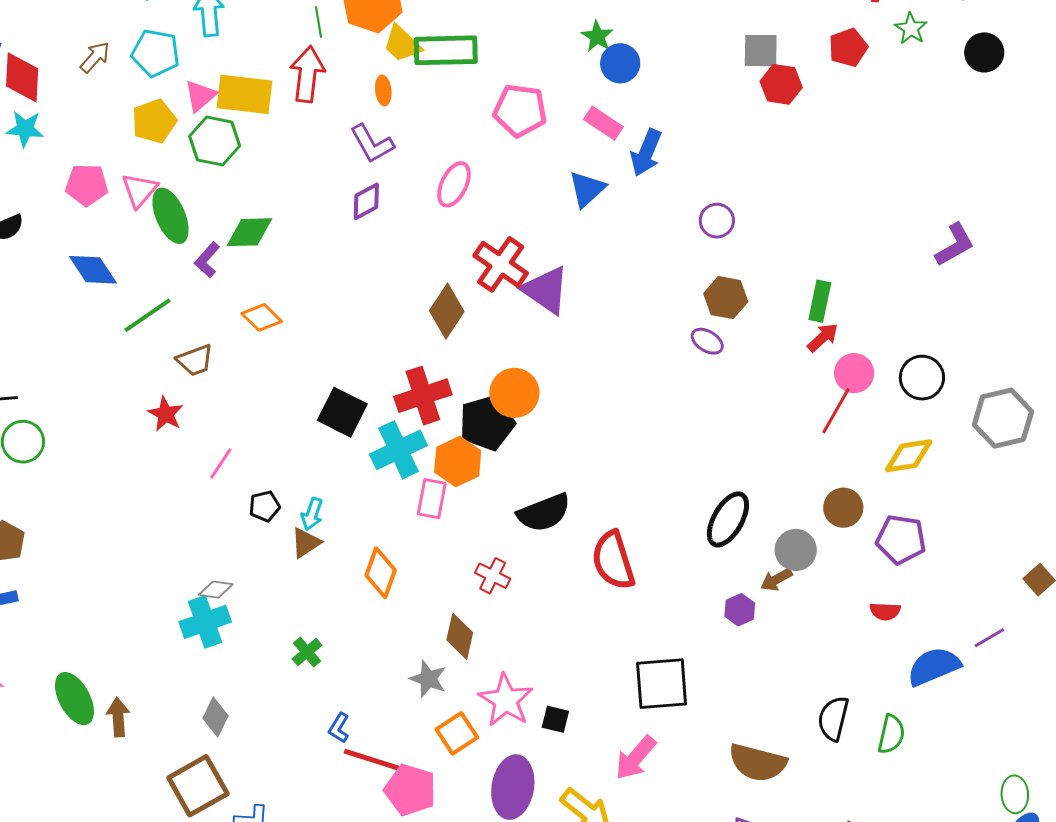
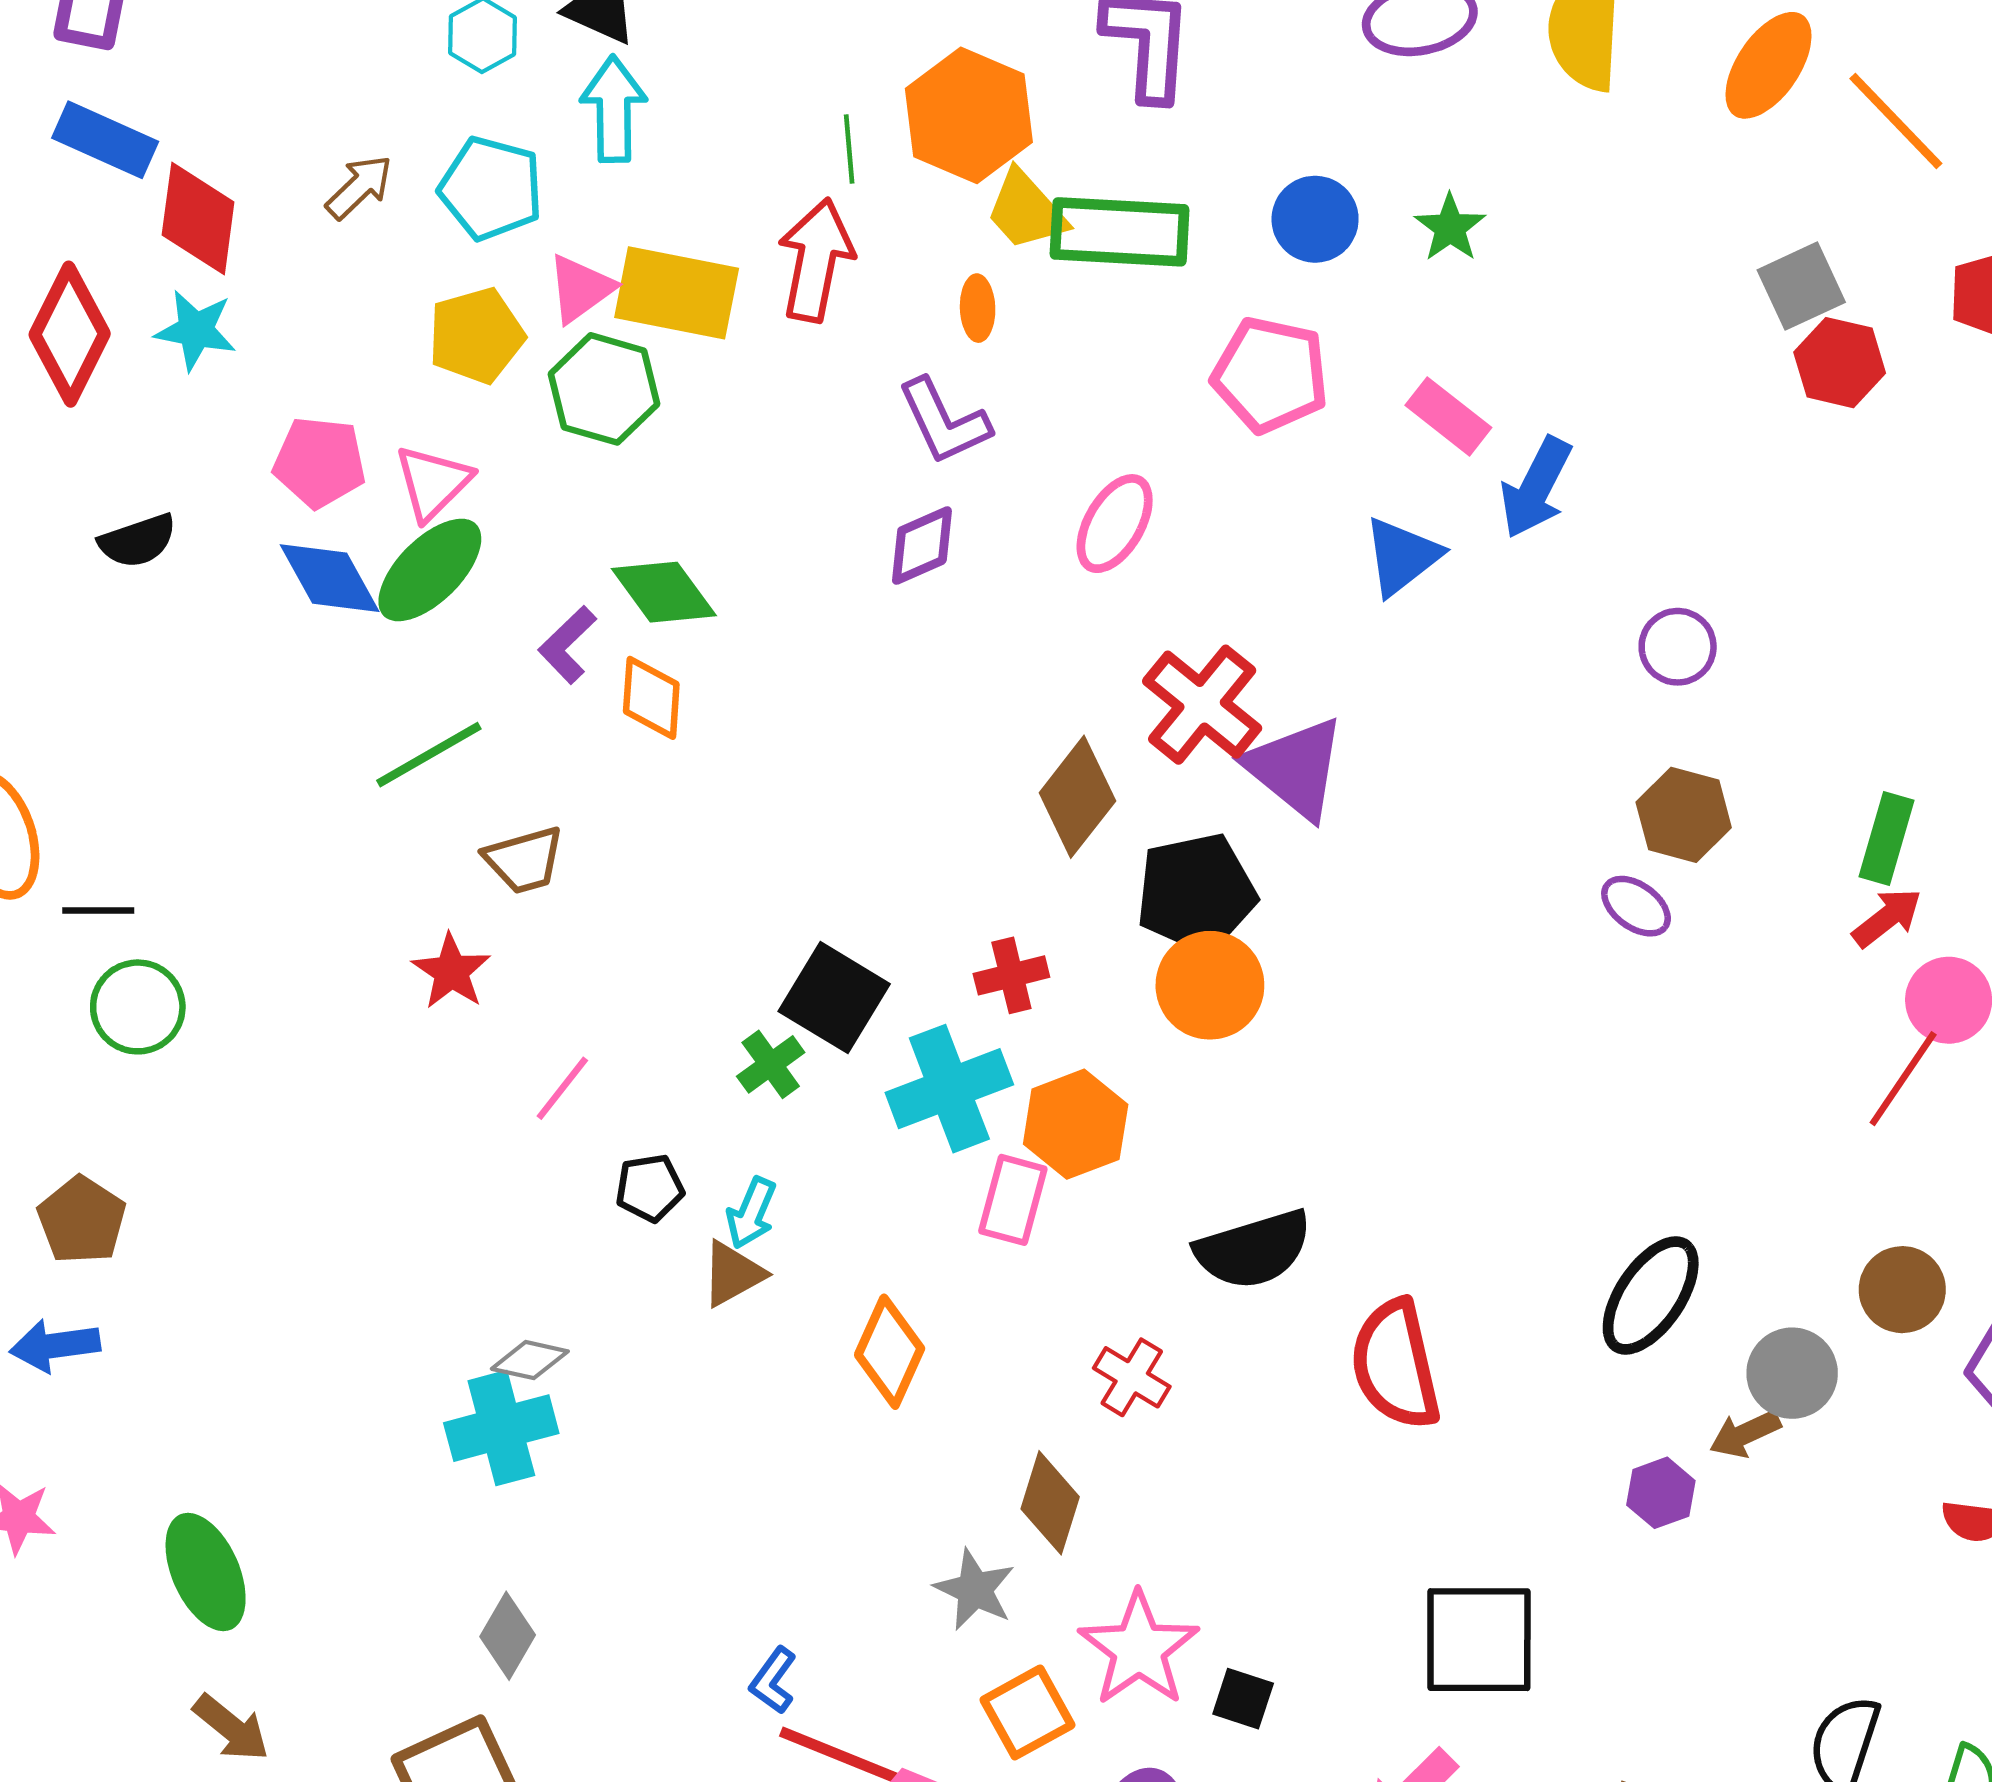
gray square: (761, 51) -> (1801, 286), turned -30
blue circle: (620, 63) -> (1315, 219), moved
green ellipse: (171, 216) -> (430, 570), moved, turned 64
green diamond: (249, 232) -> (664, 592), turned 51
blue diamond: (93, 270) -> (330, 578), moved
orange diamond: (262, 317) -> (651, 698), moved, turned 45
red cross: (423, 396) -> (1011, 975), size x0.6
black pentagon: (487, 423) -> (1196, 893), moved
green cross: (307, 652) -> (771, 1064), moved
brown arrow: (118, 717) -> (231, 1728), moved, turned 129

